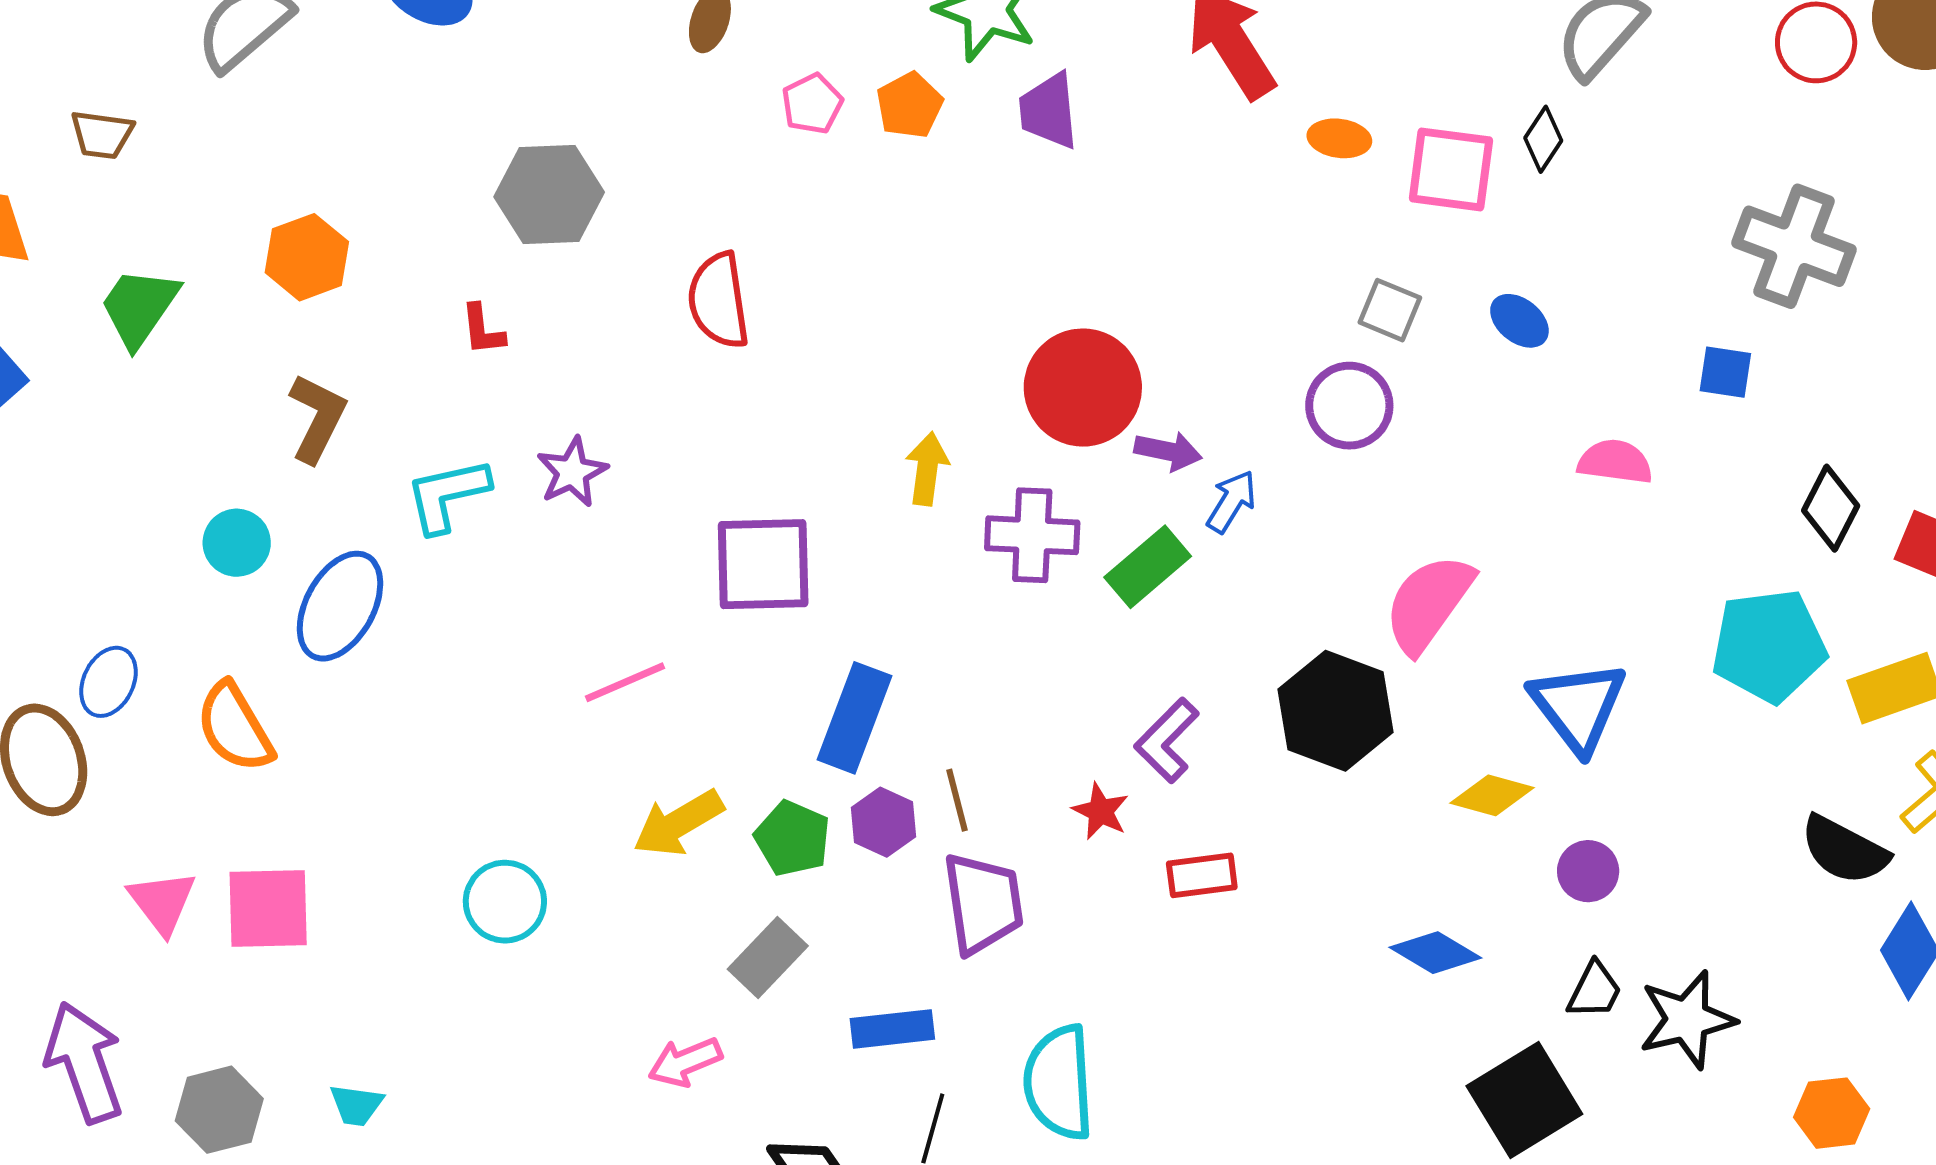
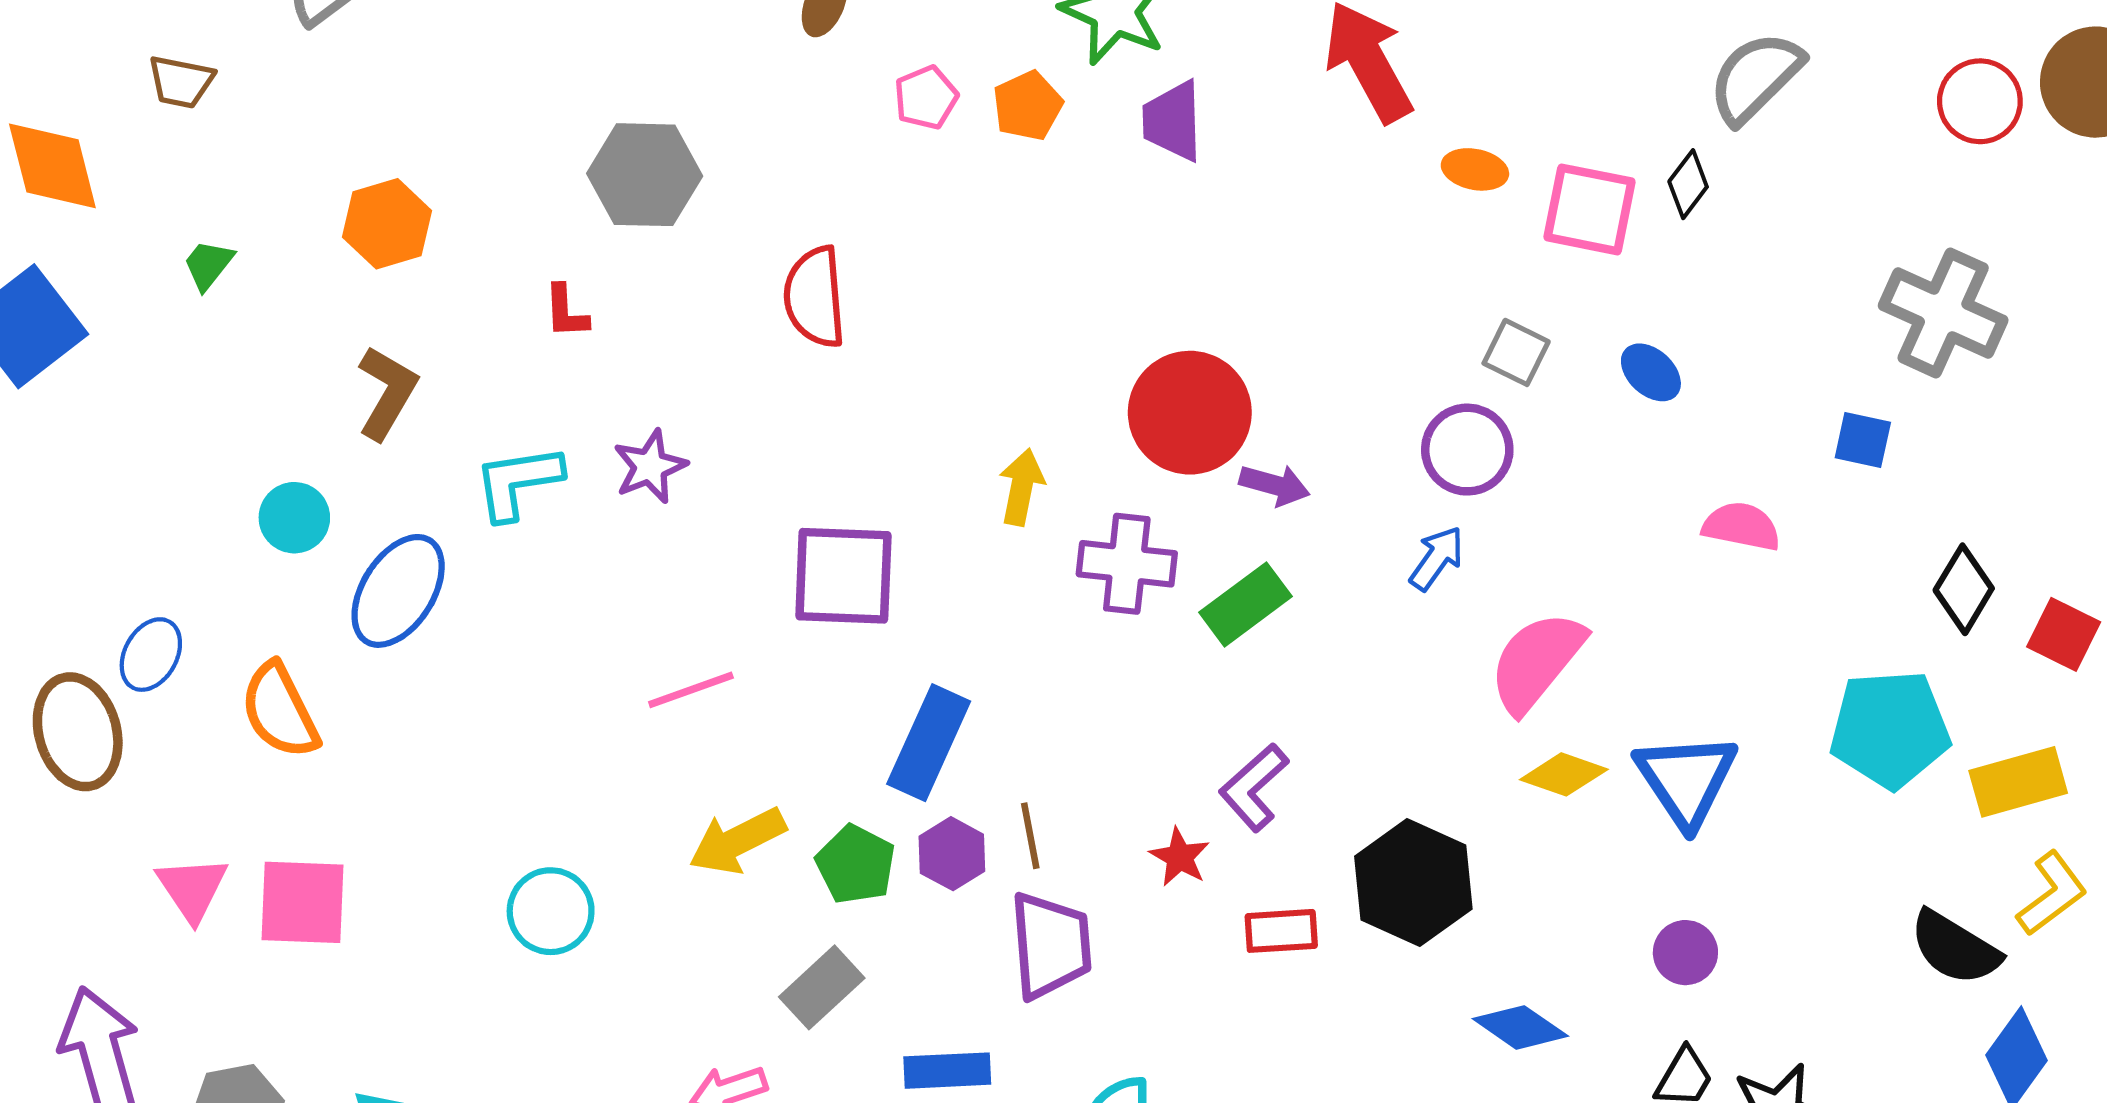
green trapezoid: (139, 307) -> (208, 265), size x0.6
blue arrow: (1231, 502) -> (1437, 558), moved
black hexagon: (1336, 711) -> (1413, 883), moved
yellow diamond: (1492, 795) -> (1564, 774), moved

